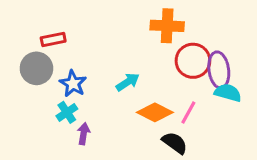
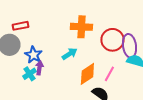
orange cross: (167, 26) -> (81, 27), moved
orange diamond: (155, 112) -> (87, 74), turned -60
purple arrow: (84, 134) -> (39, 68), moved

